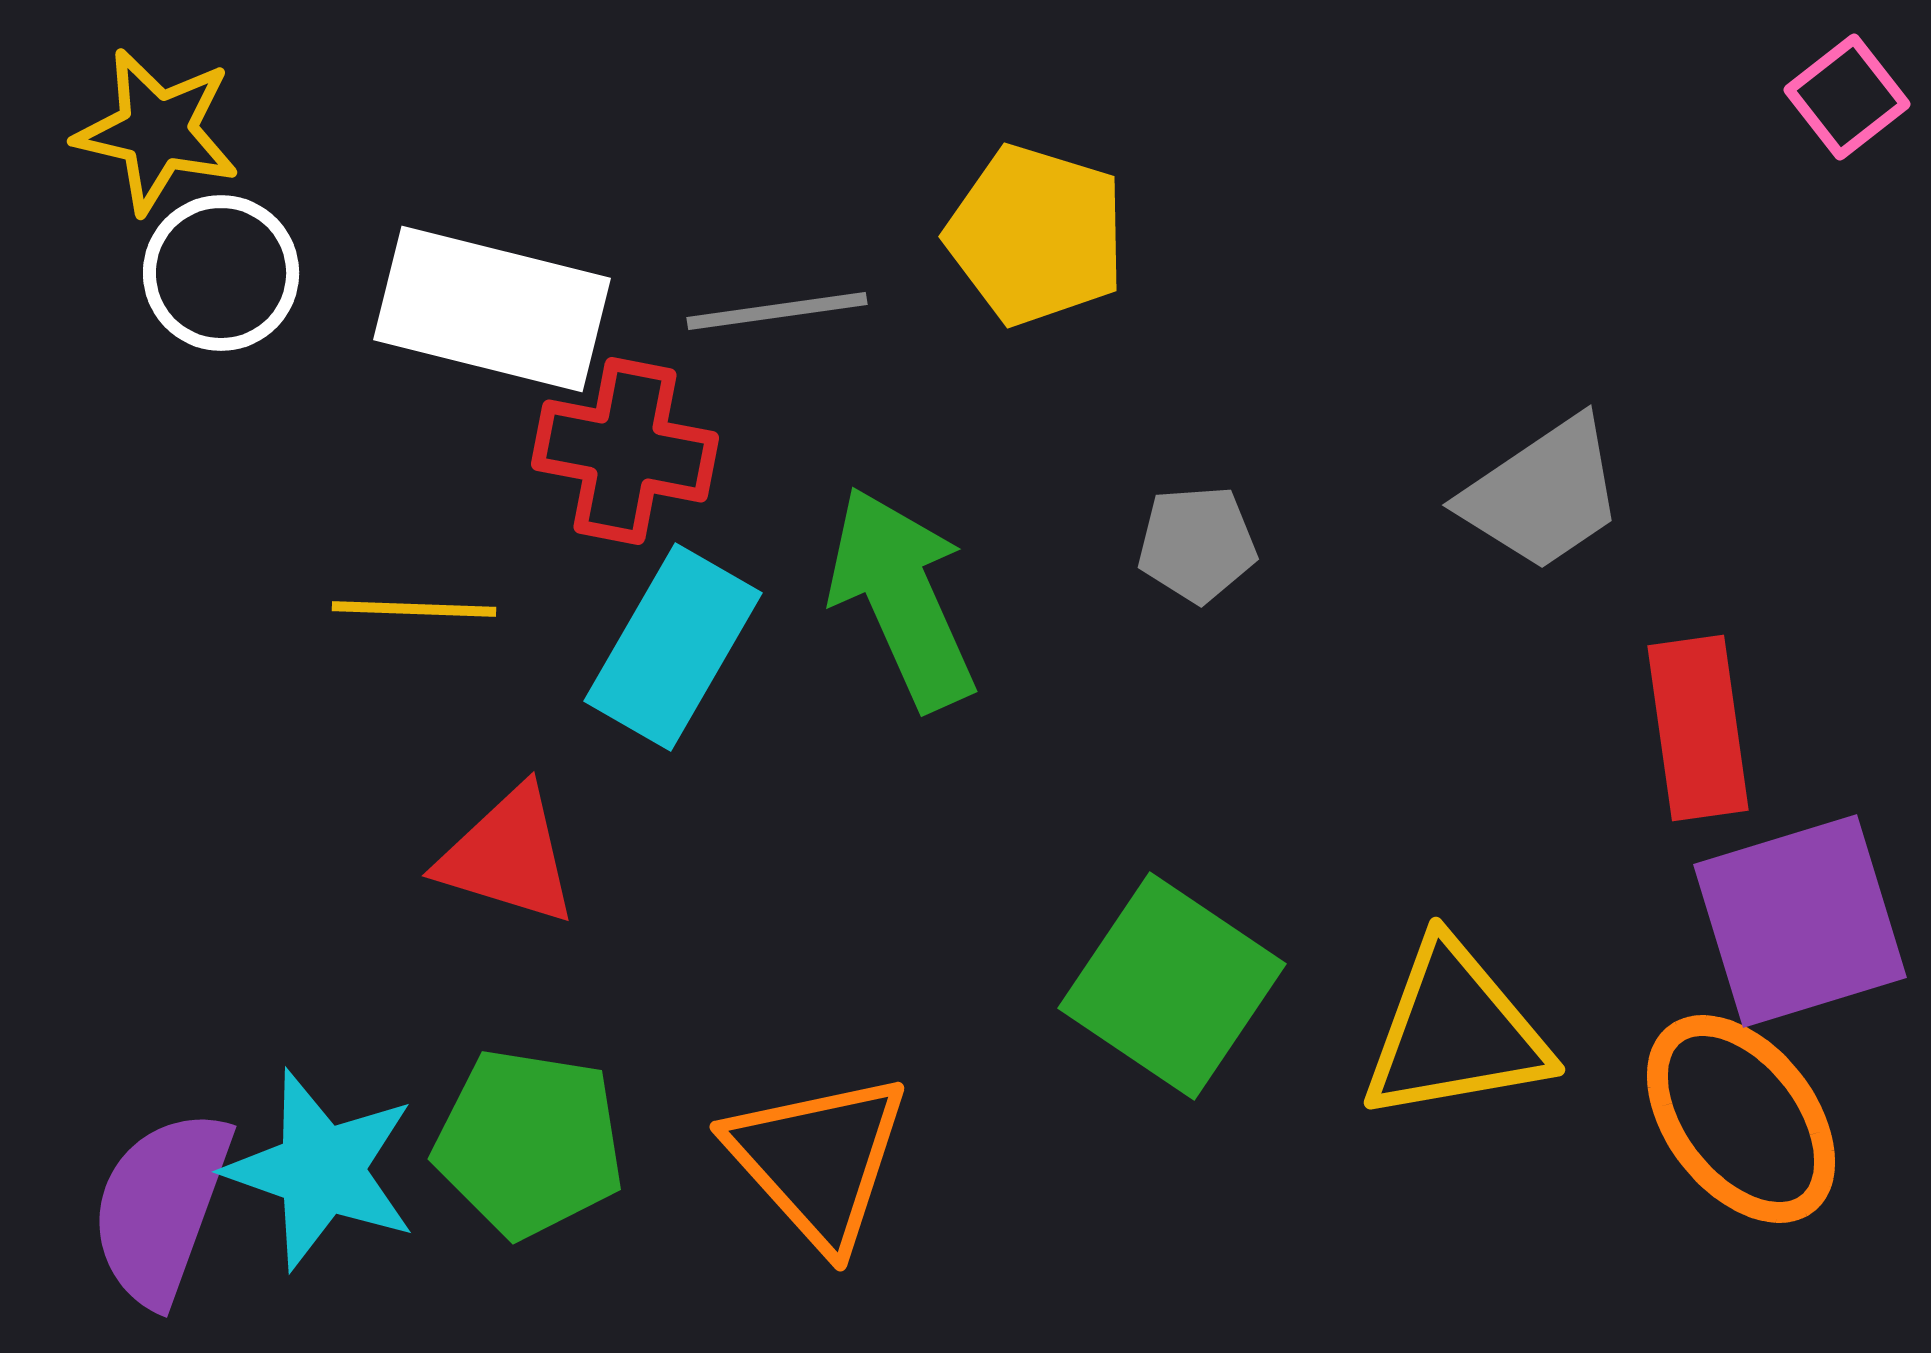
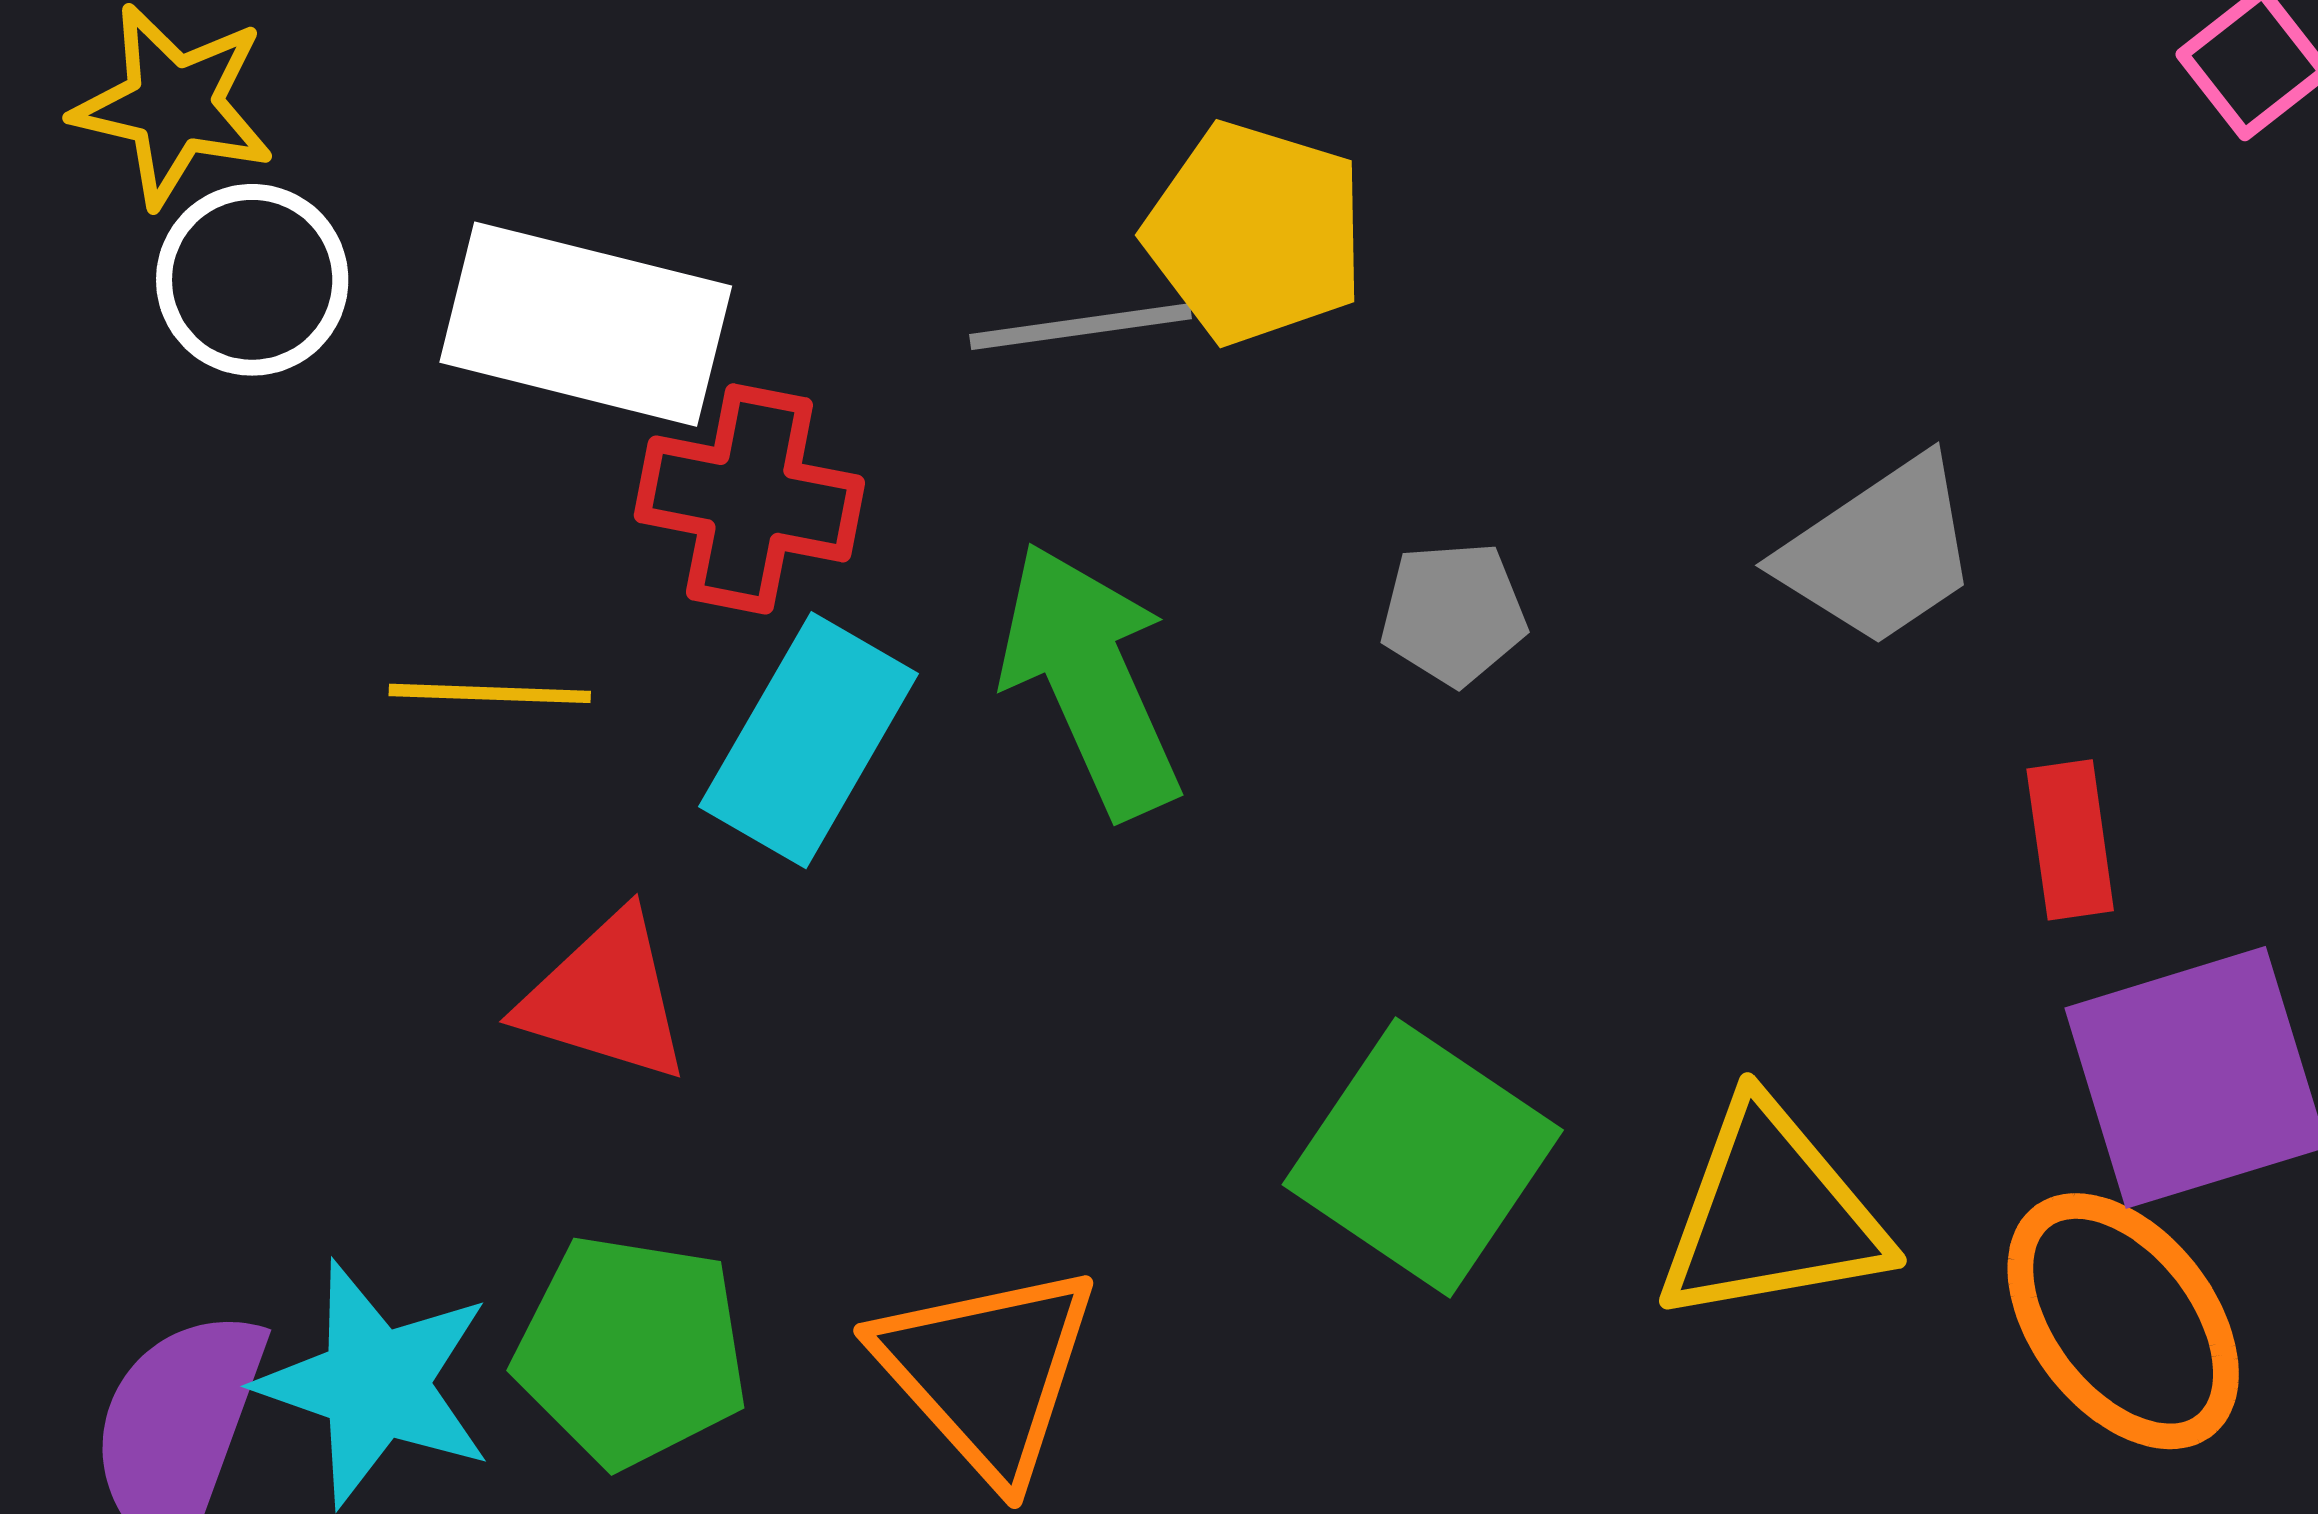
gray line: (777, 311) -> (1081, 327), moved
red rectangle: (1698, 728) -> (2070, 840), size x0.7

